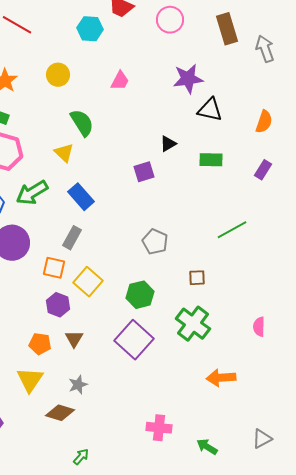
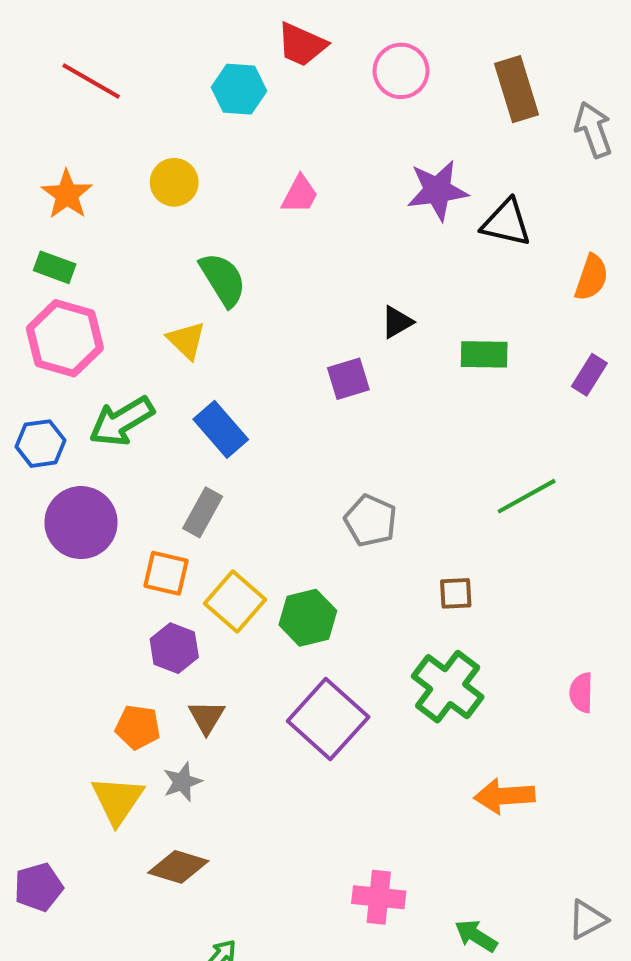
black triangle: (210, 110) -> (506, 223), moved
green hexagon: (140, 295) -> (308, 618), moved
gray star: (78, 385) -> (182, 782), moved

